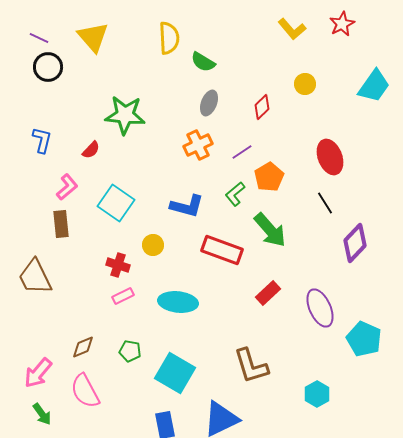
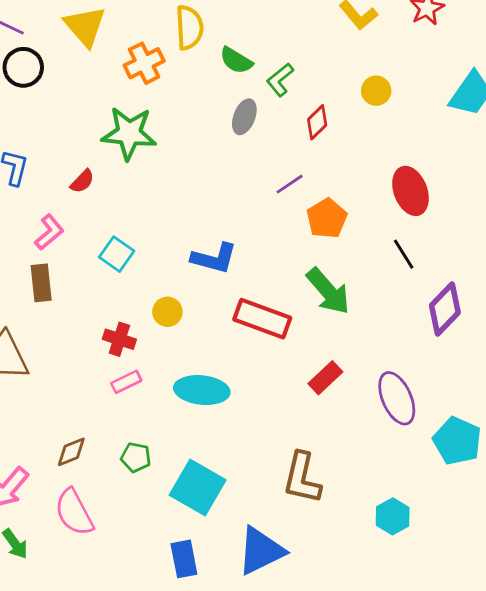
orange cross: (198, 145) -> (144, 63), moved
green L-shape: (235, 194) -> (280, 80), moved
cyan square: (116, 203) -> (117, 254), size x0.7
brown L-shape: (251, 366) -> (302, 478), turned 30

